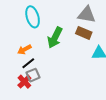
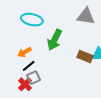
cyan ellipse: (33, 17) -> (32, 20), turned -60
brown rectangle: (84, 33) -> (85, 57), moved

